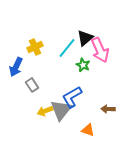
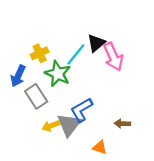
green star: (83, 65) -> (58, 74), moved, size x1.6
gray rectangle: (32, 85) -> (36, 96), size x1.5

